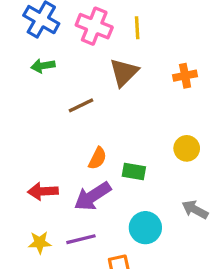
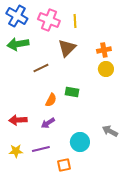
green arrow: (43, 66) -> (18, 44), size x1.5
yellow circle: (187, 148) -> (106, 69), moved
green rectangle: (134, 172) -> (72, 92), moved
purple arrow: (93, 196) -> (48, 123), size x0.6

